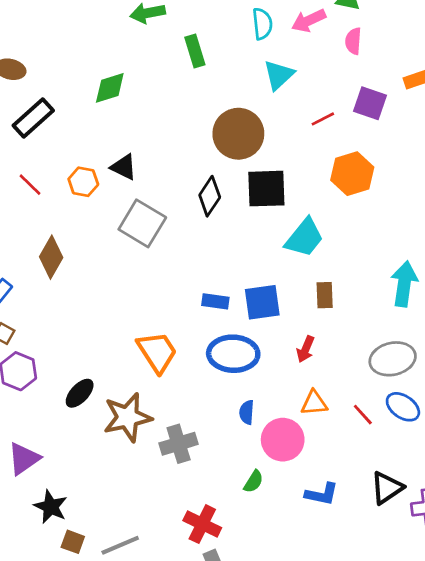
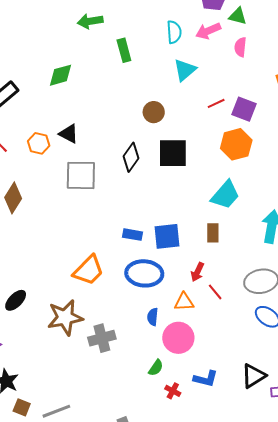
purple square: (370, 103) -> (244, 109), moved
brown circle: (238, 134) -> (154, 112), size x0.6
gray square: (142, 223) -> (81, 175), turned -32
cyan trapezoid: (304, 238) -> (225, 195), moved
orange trapezoid: (157, 352) -> (88, 270), turned 76
black ellipse: (80, 393) -> (16, 300), moved
orange triangle: (314, 403) -> (184, 302), moved
red line: (363, 415) -> (215, 292), moved
red cross: (202, 524) -> (173, 391), moved, size x0.6

